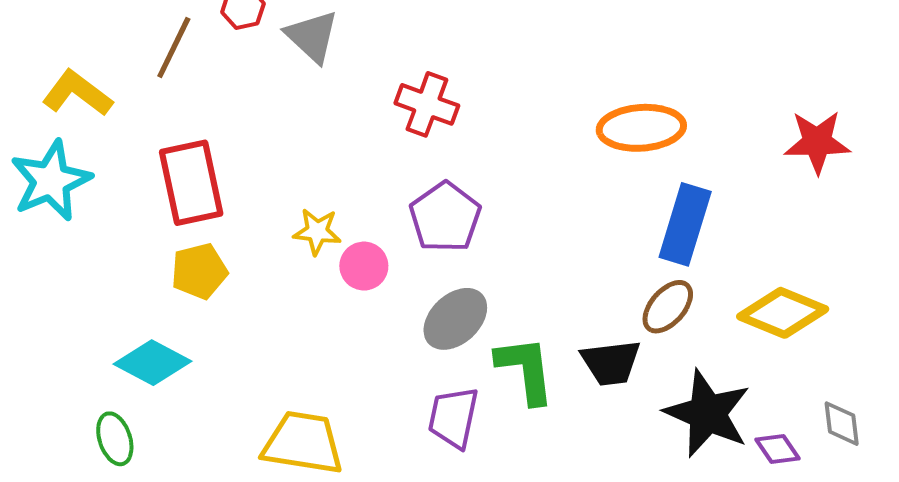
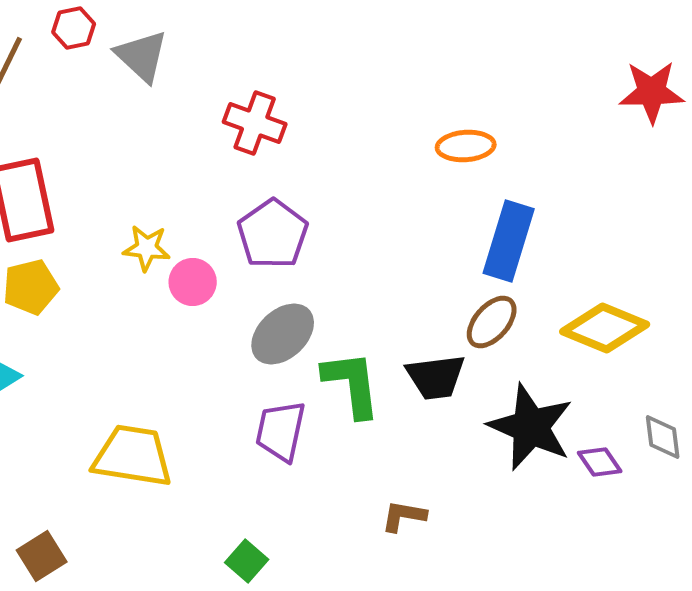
orange ellipse: (641, 128) -> (466, 146), size x0.7
red star: (817, 142) -> (652, 92), moved

